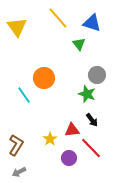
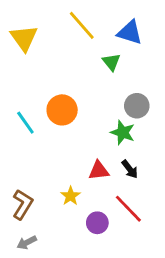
cyan line: (24, 95) -> (25, 123), moved
red triangle: (72, 130) -> (99, 171), moved

